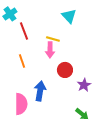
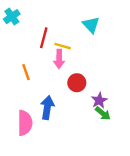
cyan triangle: (69, 16) -> (91, 25), moved
red line: (24, 31) -> (44, 38), moved, turned 36
green arrow: (82, 114) -> (103, 113), moved

